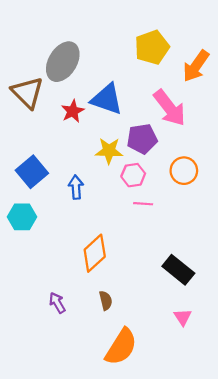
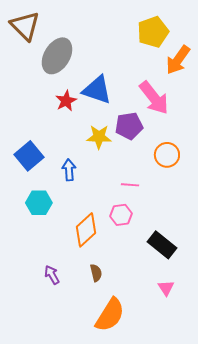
yellow pentagon: (152, 47) -> (153, 32), moved
brown triangle: (28, 92) -> (25, 26), moved
pink hexagon: (133, 175) -> (121, 215), moved
cyan hexagon: (22, 217) -> (39, 203), moved

